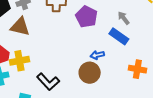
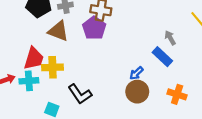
purple pentagon: (86, 17) -> (94, 28), moved
blue arrow: (97, 55) -> (136, 73), turned -40
brown circle: (90, 73) -> (137, 92), moved

